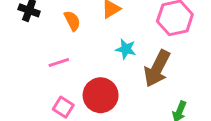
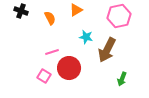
pink line: (59, 62) -> (52, 52), moved

